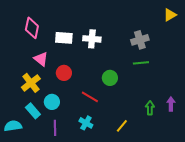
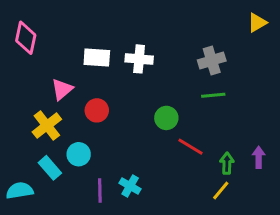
pink diamond: (32, 28) -> (26, 38), moved
pink triangle: (41, 59) -> (62, 89), turned 42
red line: (90, 97) -> (191, 147), moved
yellow line: (122, 126) -> (221, 191), moved
purple line: (55, 128) -> (100, 191), moved

